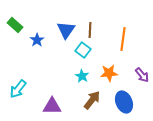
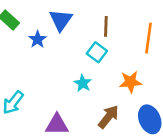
blue triangle: (66, 30) -> (61, 20), moved
cyan star: (82, 76) -> (83, 83), moved

